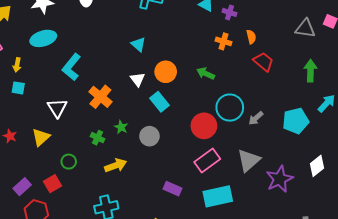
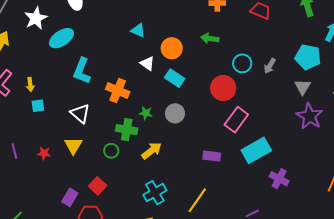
cyan ellipse: (43, 38) -> (62, 38), moved
cyan circle: (230, 108) -> (242, 63), size x0.7
cyan pentagon: (296, 121) -> (308, 57), turned -30
green cross: (98, 138) -> (127, 130), size x1.5
gray triangle: (249, 160) -> (303, 87), moved, size x0.7
green circle: (69, 162) -> (111, 151), moved

